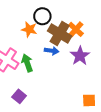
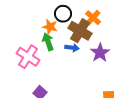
orange cross: (76, 29) -> (93, 18), moved
green arrow: (27, 63) -> (48, 42), moved

